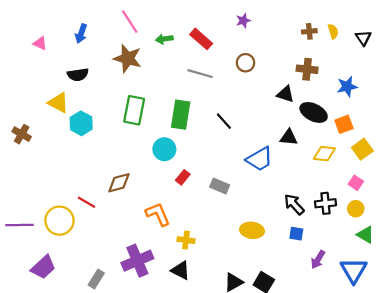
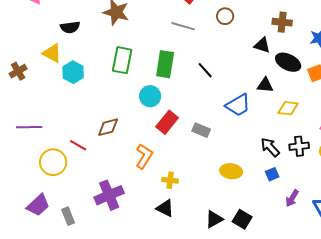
brown cross: (22, 134) -> (18, 71), moved, turned 30
yellow diamond: (324, 154) -> (288, 108), moved
red rectangle: (183, 177) -> (167, 122), size x1.6
orange L-shape: (158, 214) -> (144, 156), turned 55
purple line: (19, 225) -> (29, 127), moved
blue square: (296, 234) -> (272, 174), turned -32
purple cross: (137, 261) -> (109, 195), moved
gray rectangle: (96, 279) -> (68, 216), moved, turned -54

